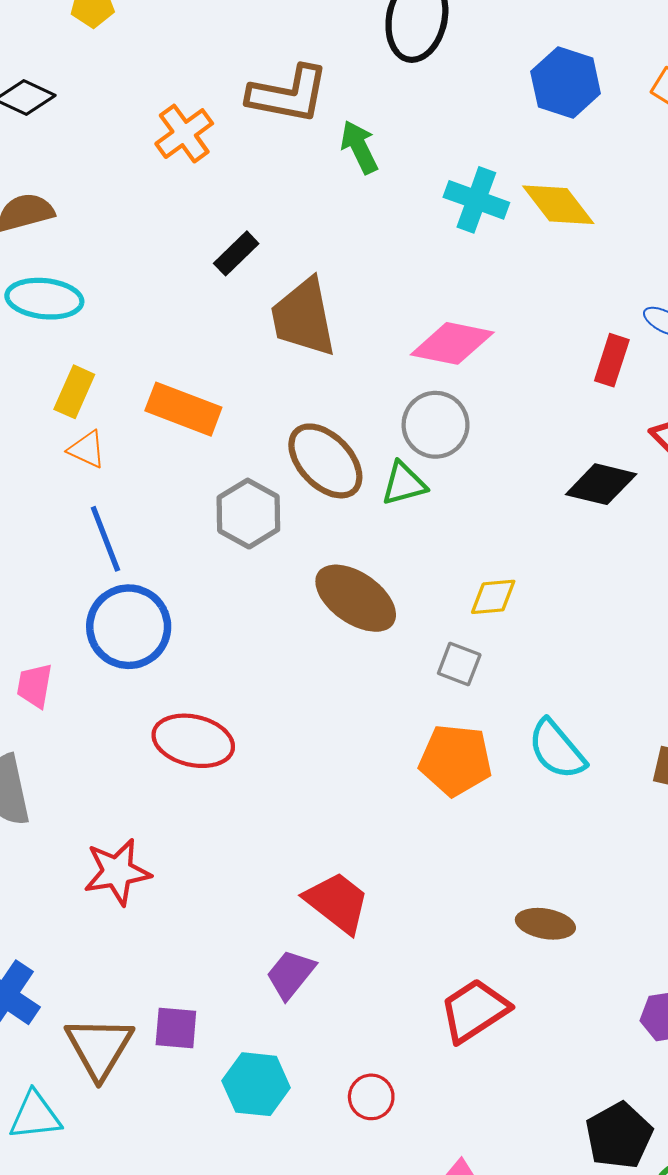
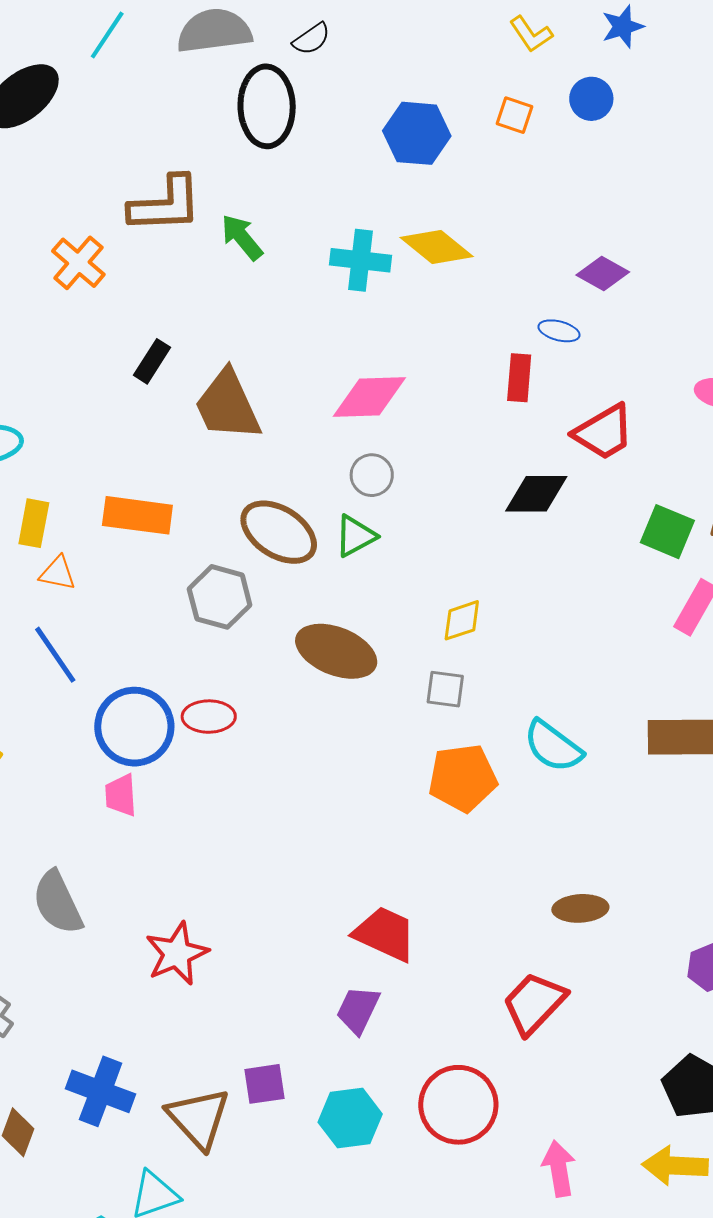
gray circle: (436, 425) -> (372, 475), size x0.7
blue line: (105, 539) -> (55, 655), moved
pink trapezoid: (35, 686) -> (121, 795), moved
red ellipse: (193, 741) -> (209, 717), moved, size x0.7
red circle: (371, 1097) -> (458, 1105), size x1.8

